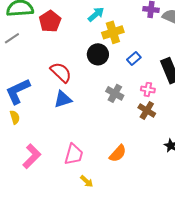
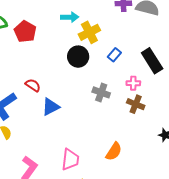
cyan arrow: (96, 14) -> (70, 17), turned 48
red semicircle: (61, 72) -> (33, 85), moved, size x0.7

